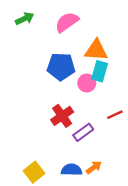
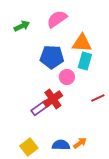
green arrow: (25, 19) -> (22, 26), moved
pink circle: (87, 83) -> (67, 77), moved
purple rectangle: (83, 132) -> (40, 108), moved

